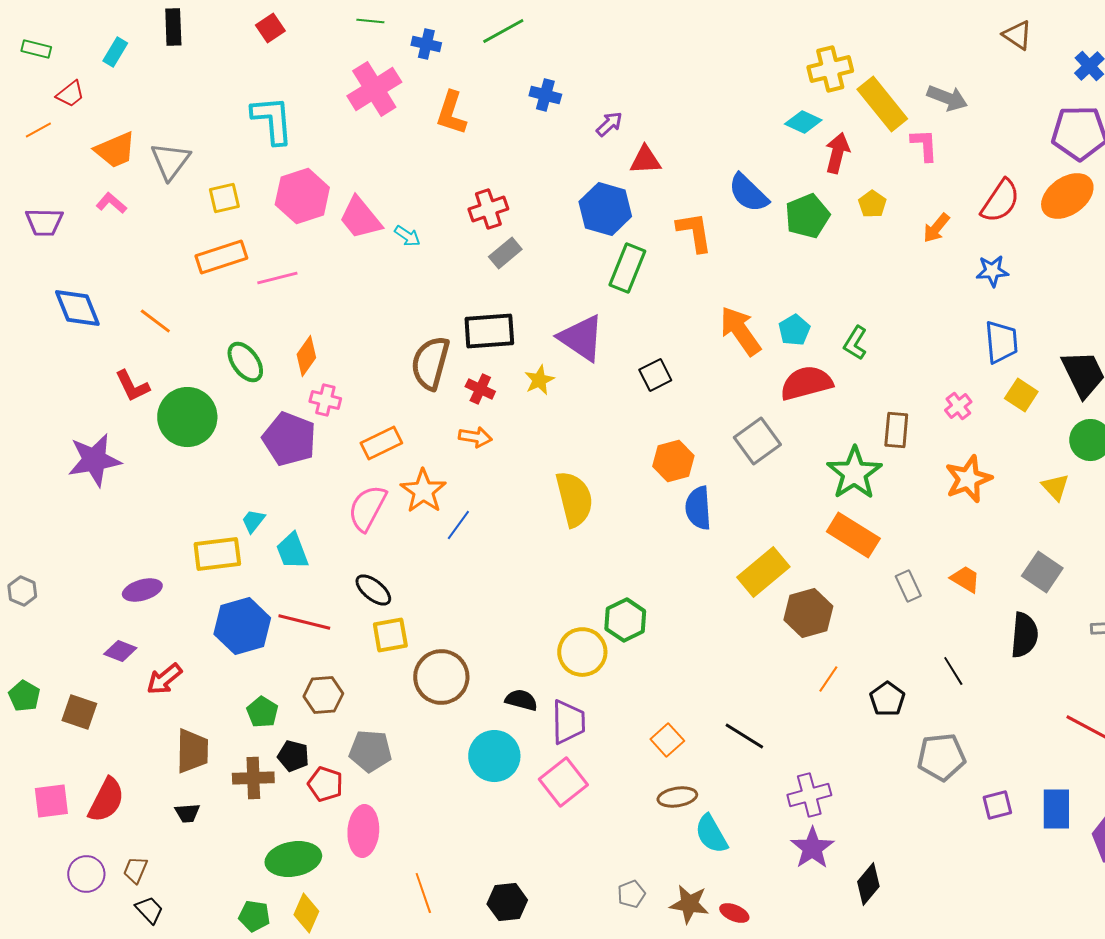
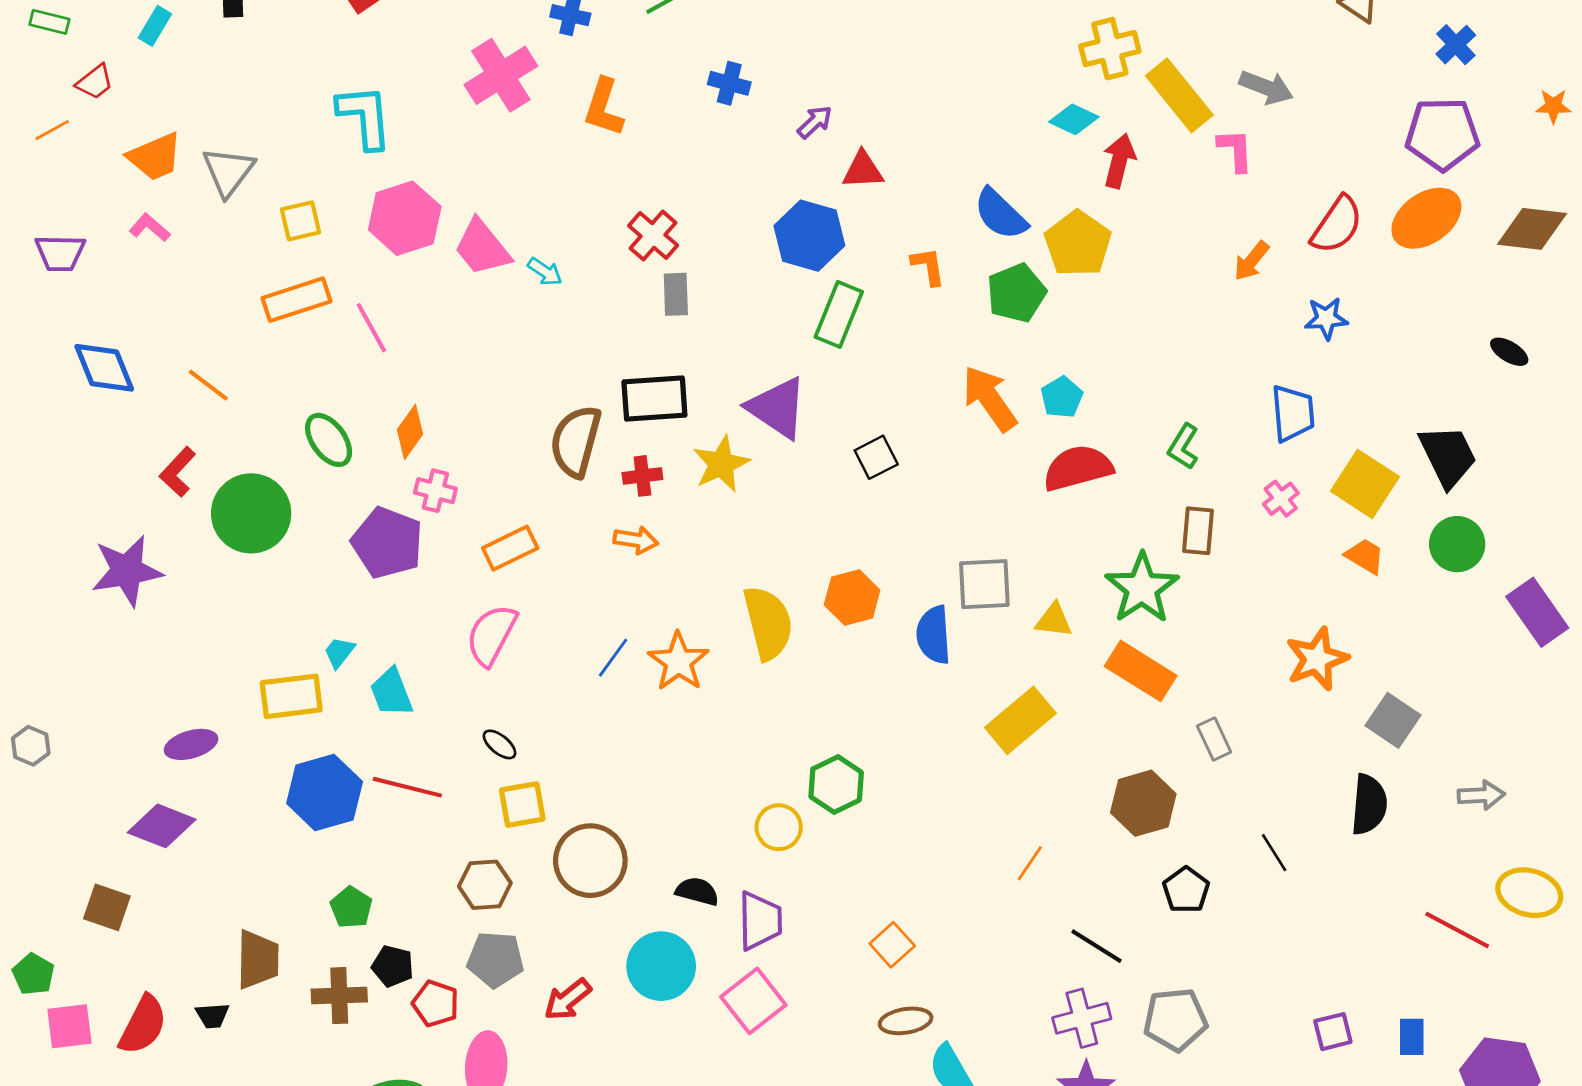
yellow pentagon: (872, 204) -> (1078, 244), moved, size x1.8
red cross: (488, 209) -> (653, 236), turned -30
green pentagon: (807, 216) -> (1016, 293), moved
orange L-shape: (694, 232) -> (928, 266), size x0.7
gray rectangle: (505, 253) -> (676, 294), turned -52
pink line: (277, 278) -> (371, 328), turned 75
blue trapezoid: (1001, 342) -> (1293, 413), moved
green L-shape: (855, 343) -> (1183, 447), moved
yellow star: (539, 380) -> (721, 464), size x1.4
red L-shape: (132, 386) -> (178, 472), turned 69
red cross: (480, 389) -> (642, 476), turned -32
yellow square: (1021, 395) -> (1365, 484), size x1.5
gray square: (757, 441) -> (984, 584), moved, turned 33
orange hexagon: (673, 461) -> (852, 598), moved
orange star: (968, 479) -> (1317, 659), moved
yellow triangle: (1055, 487) -> (1054, 620), moved, turned -40
orange star: (423, 491) -> (678, 662), moved
orange trapezoid: (965, 579) -> (1365, 556), moved
black ellipse: (373, 590) -> (500, 744), size x0.7
brown hexagon: (808, 613) -> (1143, 803), moved
purple diamond: (120, 651) -> (162, 826), size x1.5
yellow circle: (582, 652) -> (779, 827), size x0.7
red arrow: (164, 679) -> (568, 1000), moved
orange line: (828, 679) -> (1030, 863), moved
brown hexagon: (323, 695) -> (485, 885), moved
green pentagon: (24, 696) -> (33, 974), moved
black line: (744, 736) -> (1097, 946), moved
gray pentagon: (941, 757) -> (1175, 1020), moved
blue rectangle: (1056, 809) -> (1412, 1037), size x0.7
black trapezoid: (187, 813) -> (212, 1016), moved

